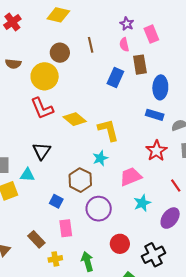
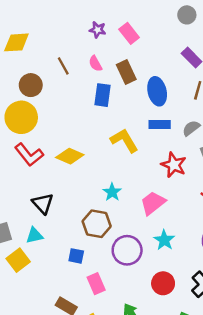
pink semicircle: (124, 45) -> (95, 64), moved
yellow L-shape: (108, 130) -> (124, 140), moved
cyan star: (142, 203) -> (164, 240), moved

